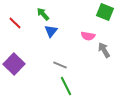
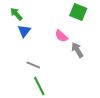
pink semicircle: (88, 36) -> (61, 36), turned 32

